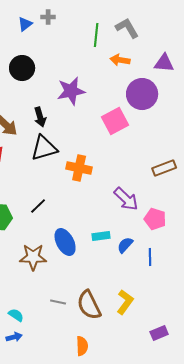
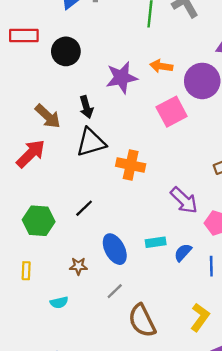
orange arrow: (120, 60) -> (161, 66), moved
brown star: (33, 257) -> (78, 266), size x0.6
gray line: (58, 302) -> (115, 291), moved, turned -56
yellow L-shape: (125, 302) -> (200, 317), moved
cyan semicircle: (16, 315) -> (59, 302), moved, turned 133

